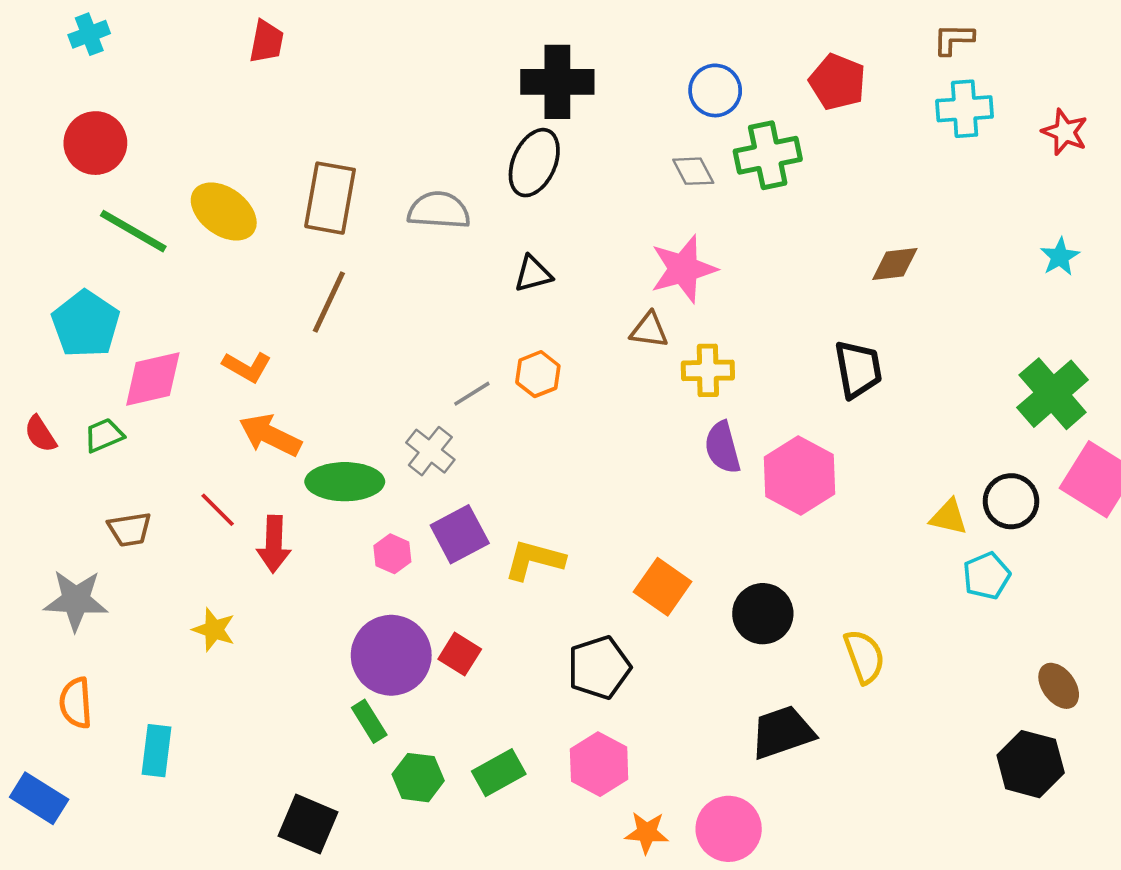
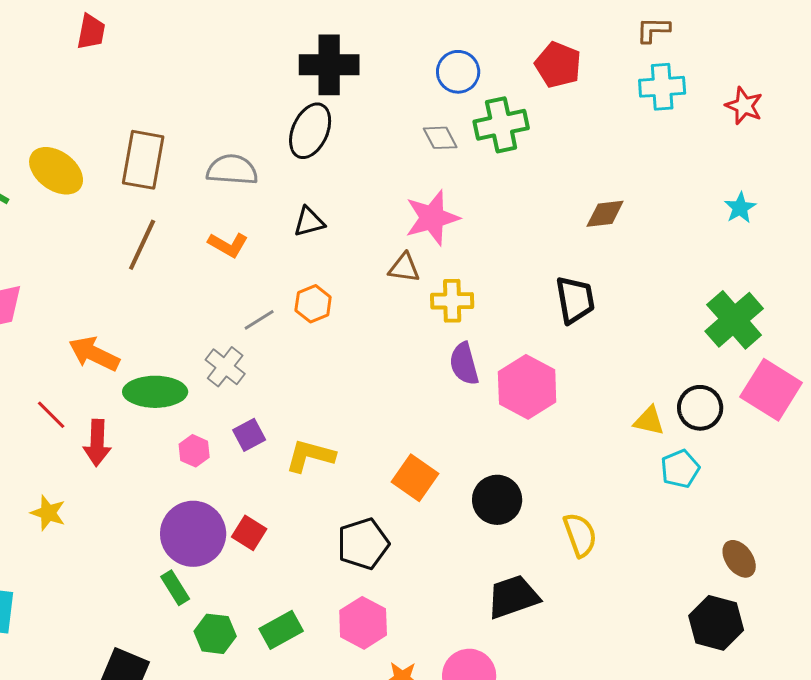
orange L-shape: (247, 367) -> (228, 245), moved
purple square: (460, 534) -> (249, 435), size x0.7

